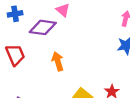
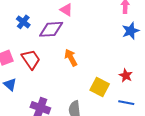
blue cross: (15, 14) -> (23, 22), turned -32

